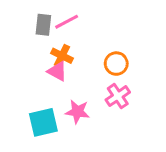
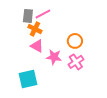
orange cross: (62, 56) -> (35, 29), moved
pink star: (77, 112) -> (54, 57), moved

